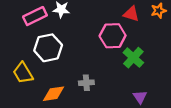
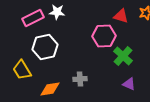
purple triangle: (140, 97) -> (129, 84), moved, turned -32

